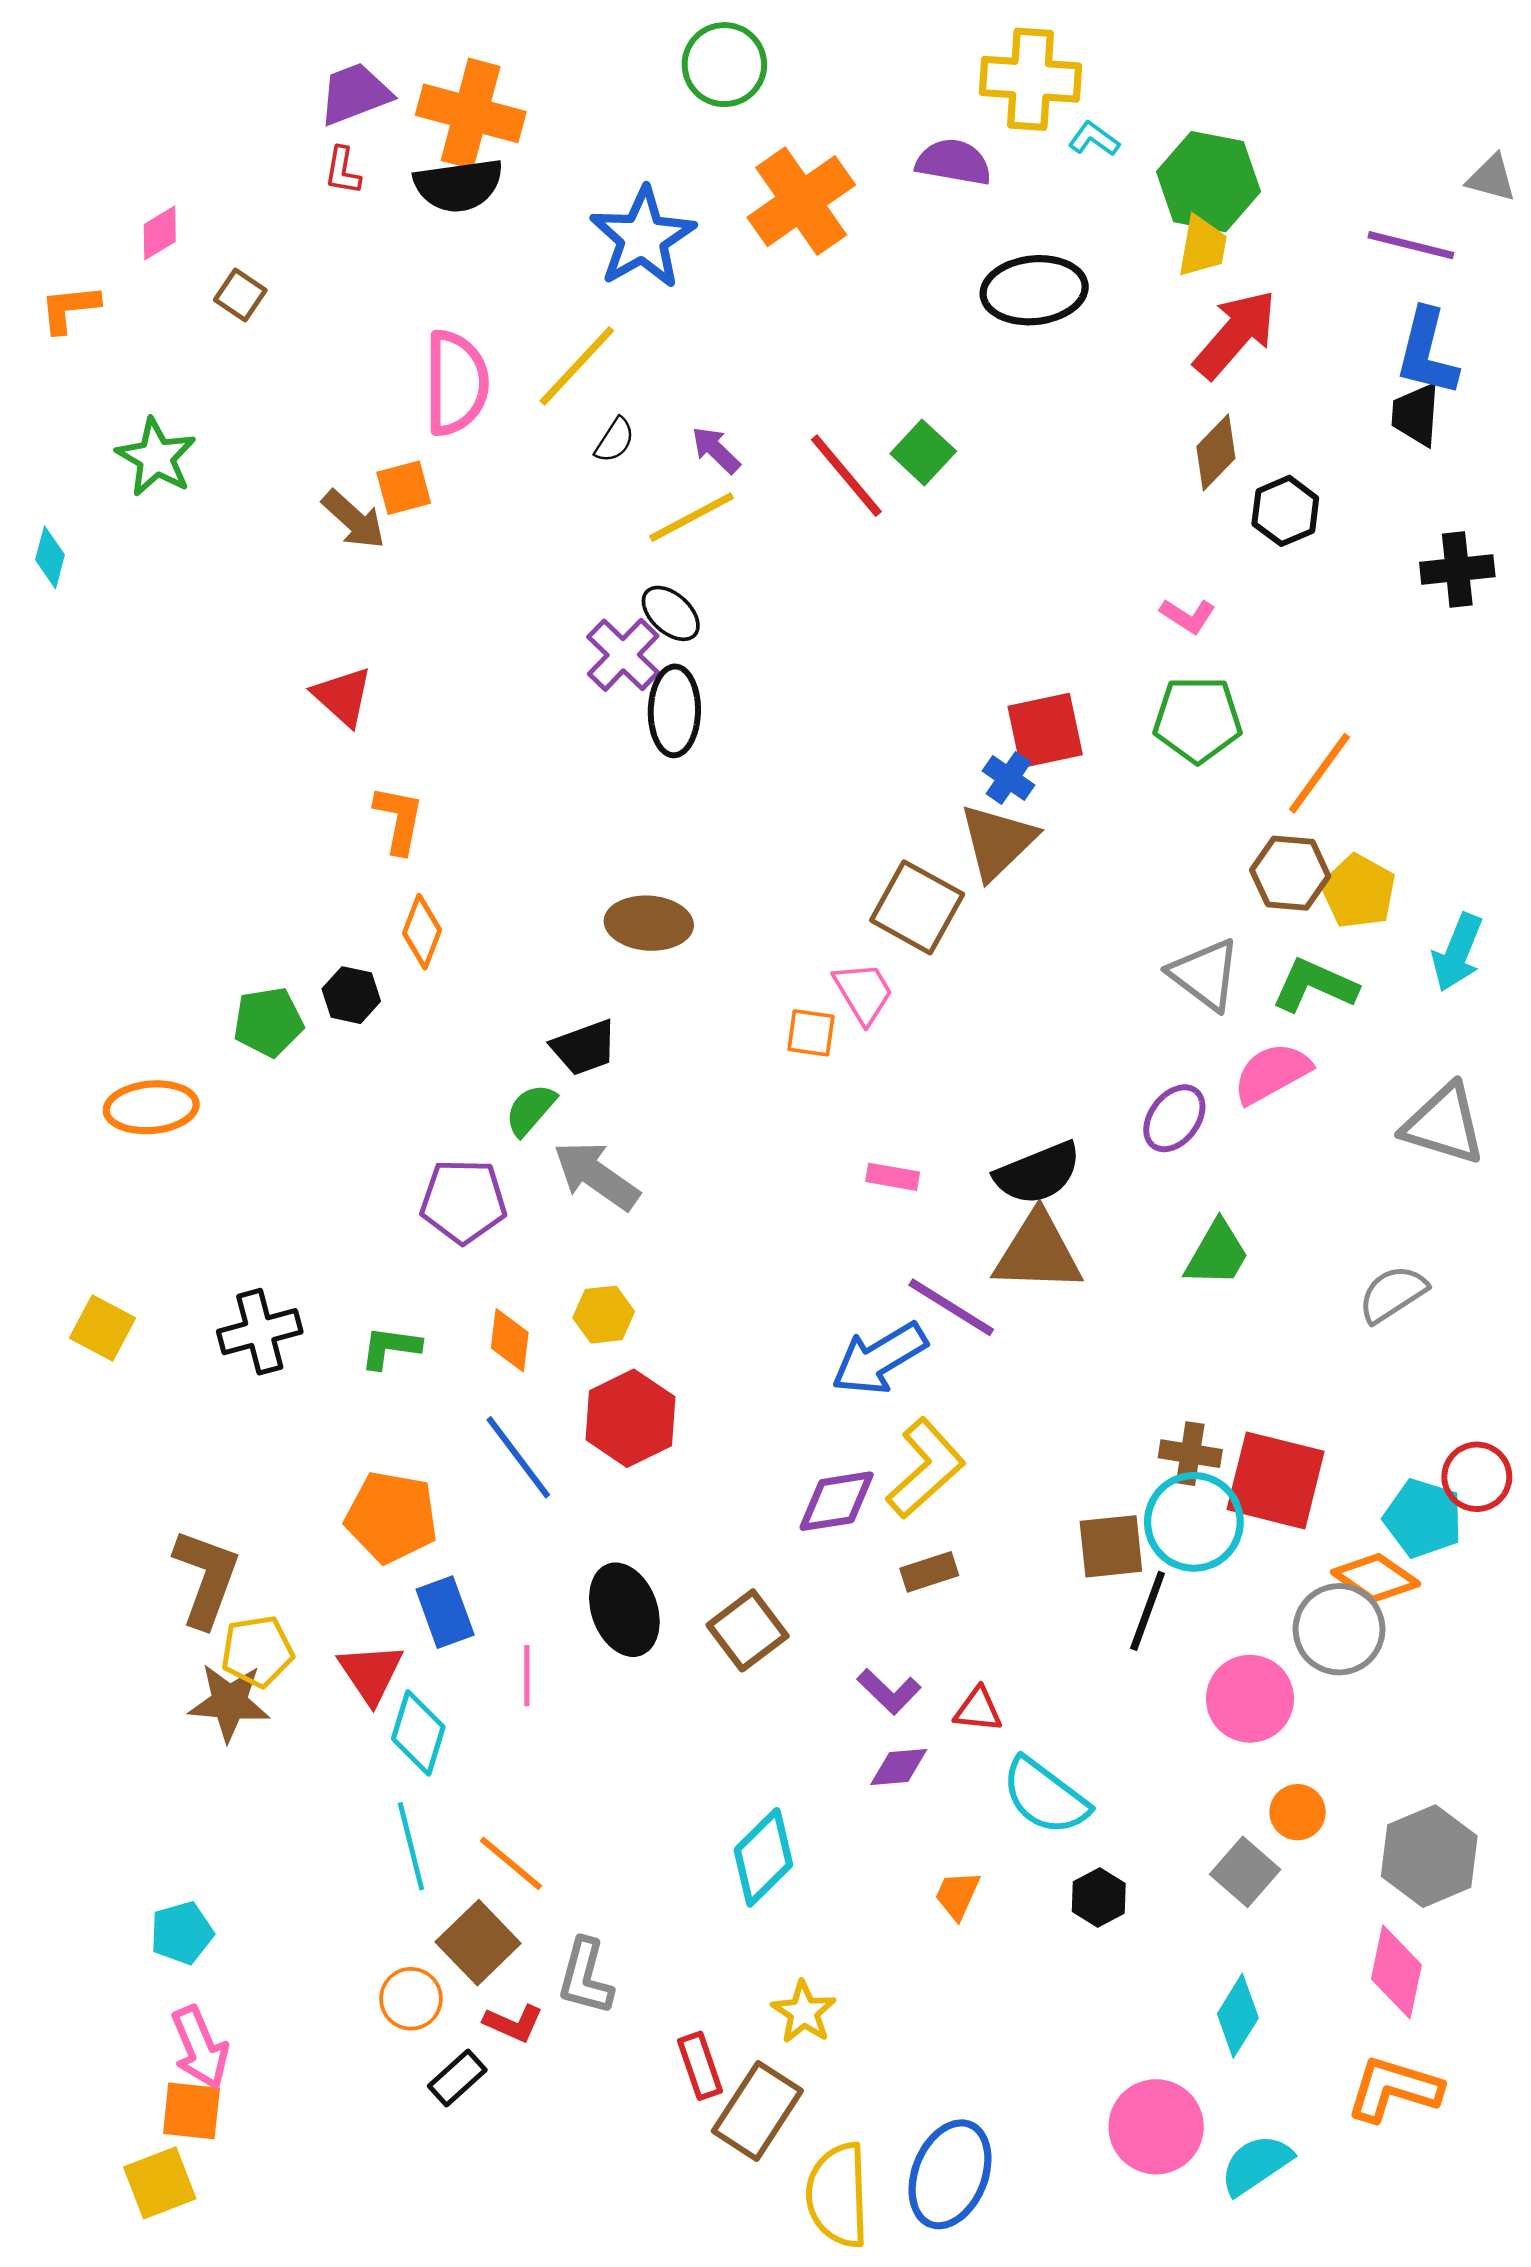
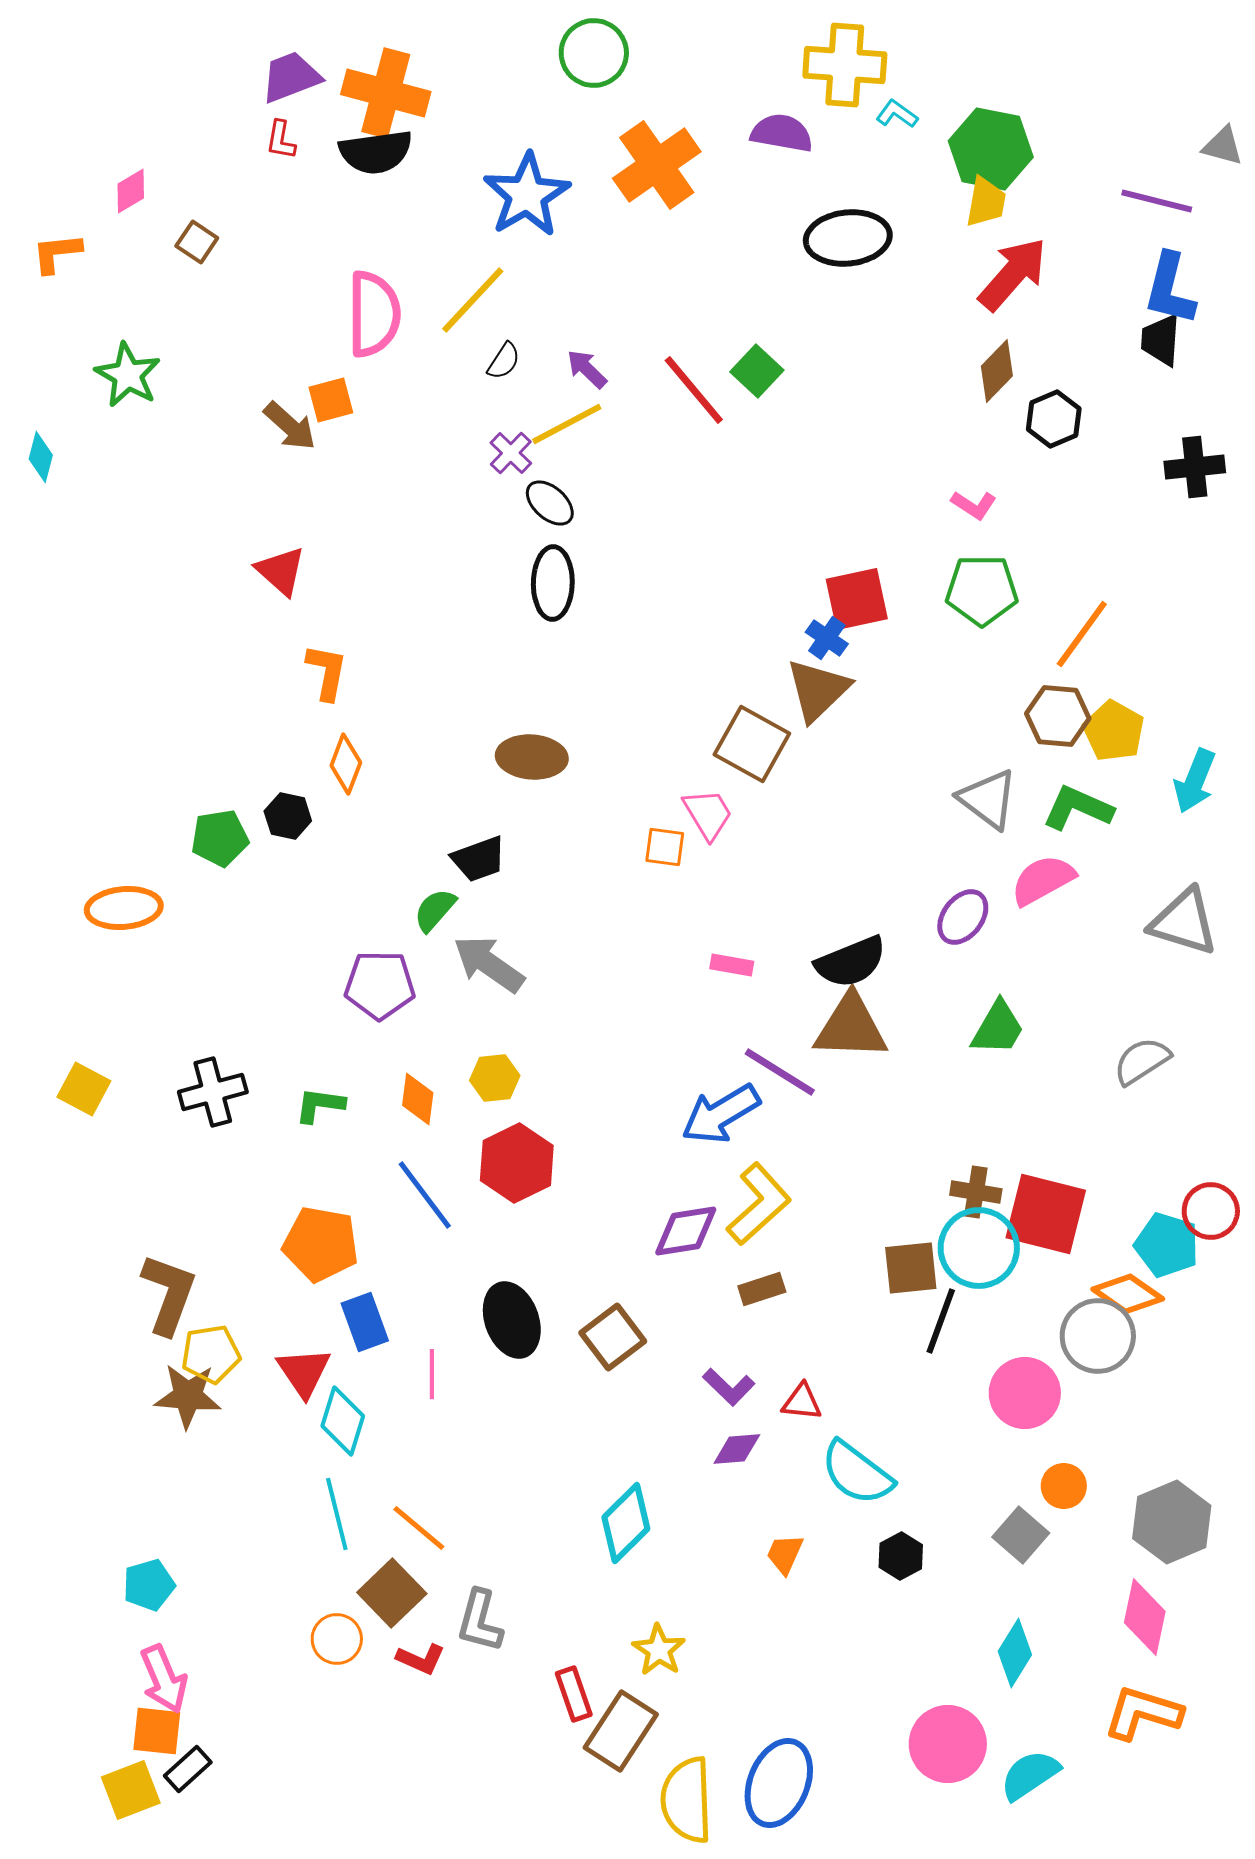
purple cross: (623, 655) -> (511, 453), moved, size x0.7
black rectangle: (457, 2078) -> (188, 1769), moved

